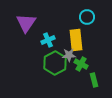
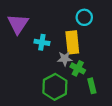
cyan cross: (48, 40) -> (42, 42), turned 32
green hexagon: (55, 63) -> (55, 87), moved

